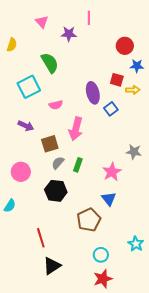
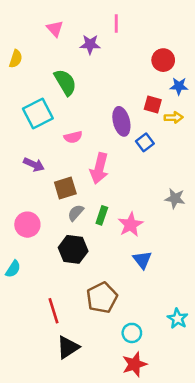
pink star: (112, 172) -> (131, 225), moved
brown pentagon: (89, 220) -> (102, 298), moved

